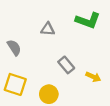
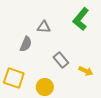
green L-shape: (88, 20) -> (81, 19), turned 110
gray semicircle: (14, 48) -> (26, 44), moved, turned 56

